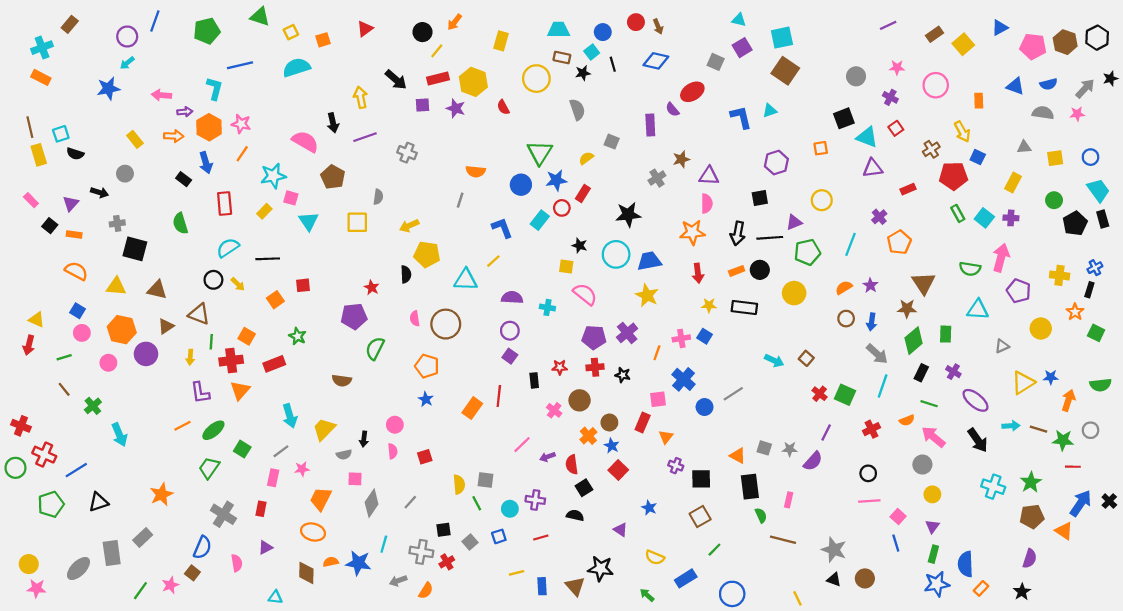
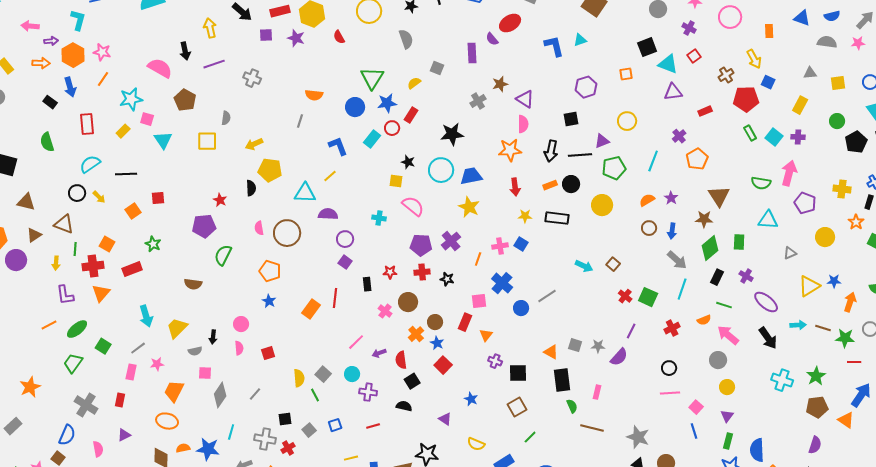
purple triangle: (709, 176) -> (525, 99), turned 30
purple semicircle: (512, 298) -> (328, 214), moved
gray square: (486, 480) -> (323, 374), turned 35
cyan circle: (510, 509) -> (352, 374), moved

